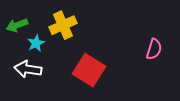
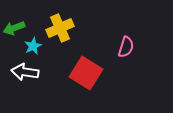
pink semicircle: (154, 49) -> (126, 47), moved

